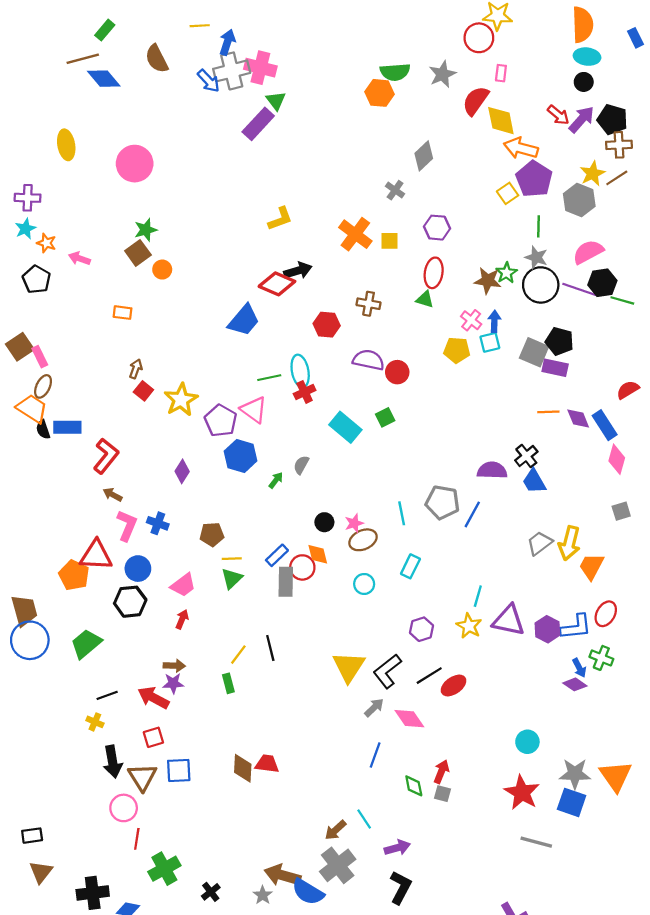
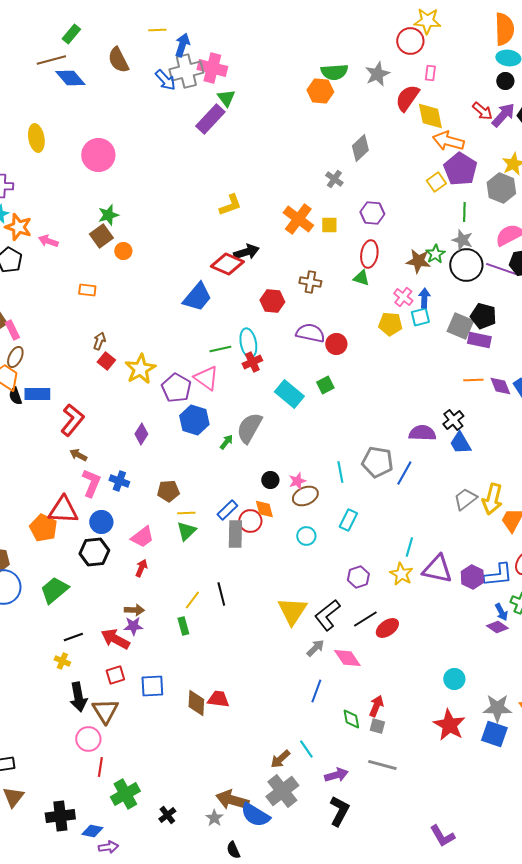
orange star: (46, 243) -> (18, 227), size x1.5
gray semicircle: (301, 465) -> (249, 428), size x1.8
blue square: (179, 770) -> (152, 686), moved
gray line: (536, 842) -> (382, 765), moved

